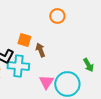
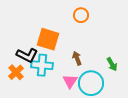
orange square: (24, 40) -> (48, 39), size x1.6
brown arrow: (40, 50) -> (77, 58), moved

